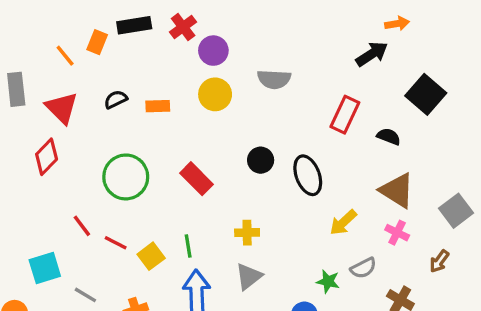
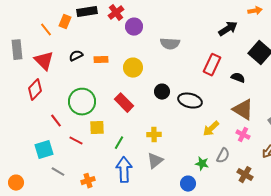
orange arrow: (397, 24) -> (255, 11), moved
yellow circle: (215, 94) -> (133, 68), moved
black ellipse: (308, 175) -> (190, 101), turned -55
red line: (82, 226) -> (56, 121), moved
green line: (188, 246) -> (119, 143), turned 40
yellow square: (151, 256) -> (97, 128), moved, turned 35
cyan square: (45, 268) -> (44, 150), moved
gray semicircle: (363, 268) -> (223, 156), turned -35

